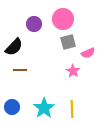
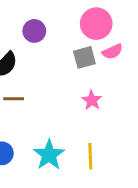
pink circle: (63, 19) -> (96, 24), moved
pink semicircle: (88, 53) -> (112, 52), moved

